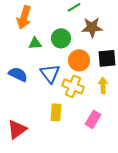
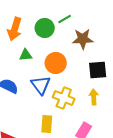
green circle: (61, 38) -> (45, 28), moved
orange circle: (79, 60) -> (56, 63), moved

